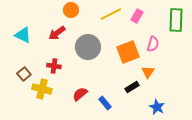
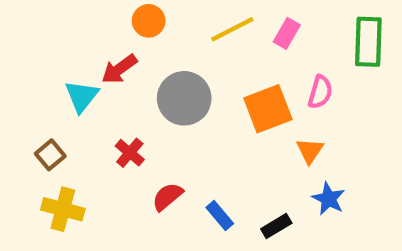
cyan triangle: (23, 35) -> (82, 96), moved, turned 42
red cross: (54, 66) -> (130, 153), moved, turned 32
black rectangle: (132, 87) -> (276, 226), moved
yellow cross: (42, 89) -> (63, 209), moved
blue star: (157, 107) -> (329, 199), moved

